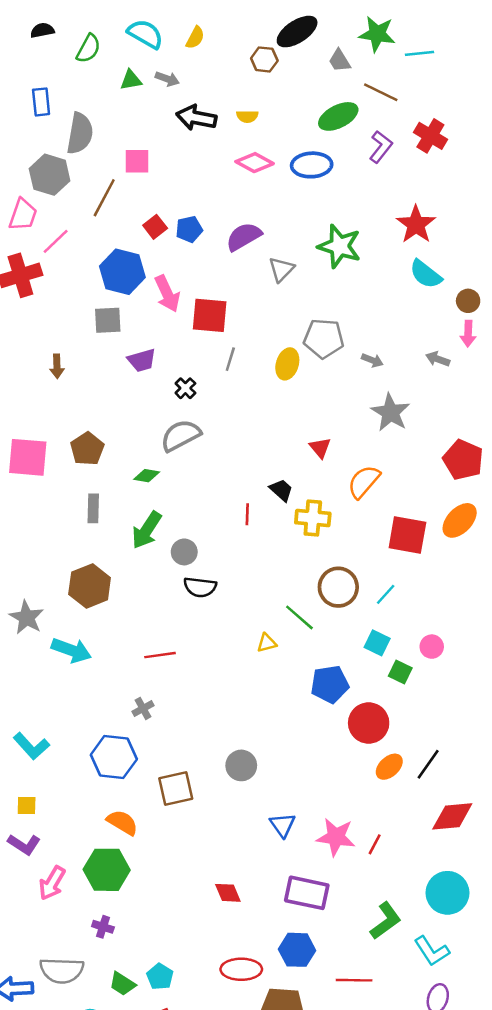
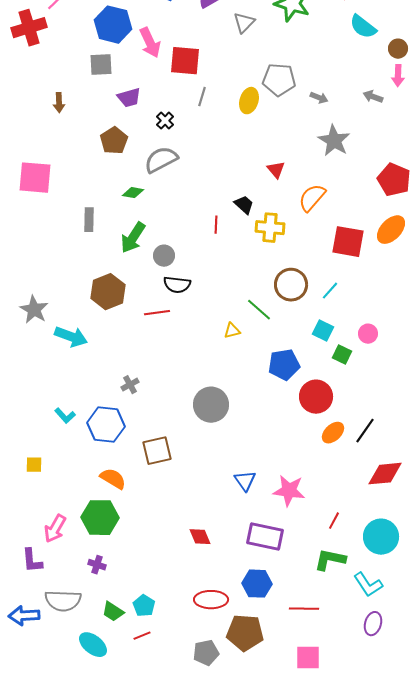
brown pentagon: (87, 449) -> (114, 141), moved
brown hexagon: (90, 586) -> (108, 292), moved
red line: (160, 655) -> (157, 313), moved
cyan L-shape: (31, 746) -> (65, 416), moved, size x0.7
gray circle: (241, 765) -> (211, 405), moved, size x1.4
purple L-shape: (24, 844) -> (32, 561), moved, turned 52
red line: (375, 844) -> (334, 521), moved
green L-shape: (386, 921) -> (330, 560), turned -132

